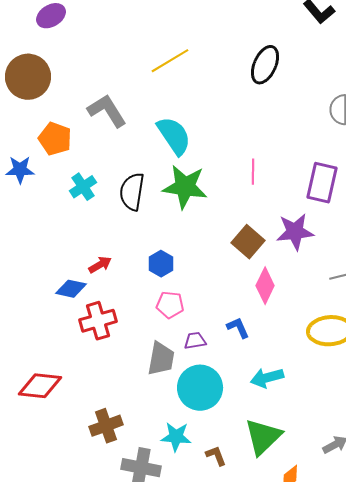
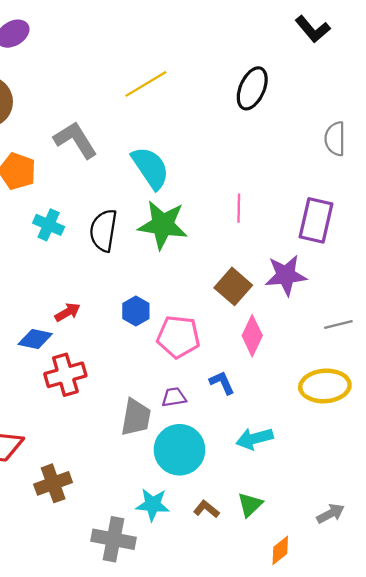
cyan cross: (83, 187) -> (49, 225), turned -32
pink pentagon: (170, 305) -> (178, 337), moved, size x1.4
brown cross: (106, 426) -> (53, 483), moved
green triangle: (263, 437) -> (250, 505), size x0.6
brown L-shape: (216, 456) -> (206, 509), moved, turned -30

